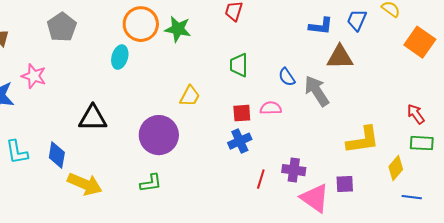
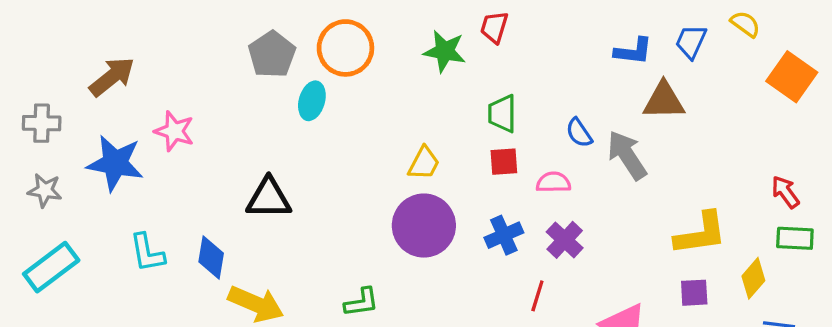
gray pentagon: (62, 27) -> (272, 54), moved
green star: (178, 29) -> (445, 51), moved
red square: (242, 113) -> (504, 162), moved
purple circle: (159, 135) -> (424, 226), moved
purple cross: (294, 170) -> (565, 240), moved, turned 35
purple square: (345, 184) -> (694, 293), moved

